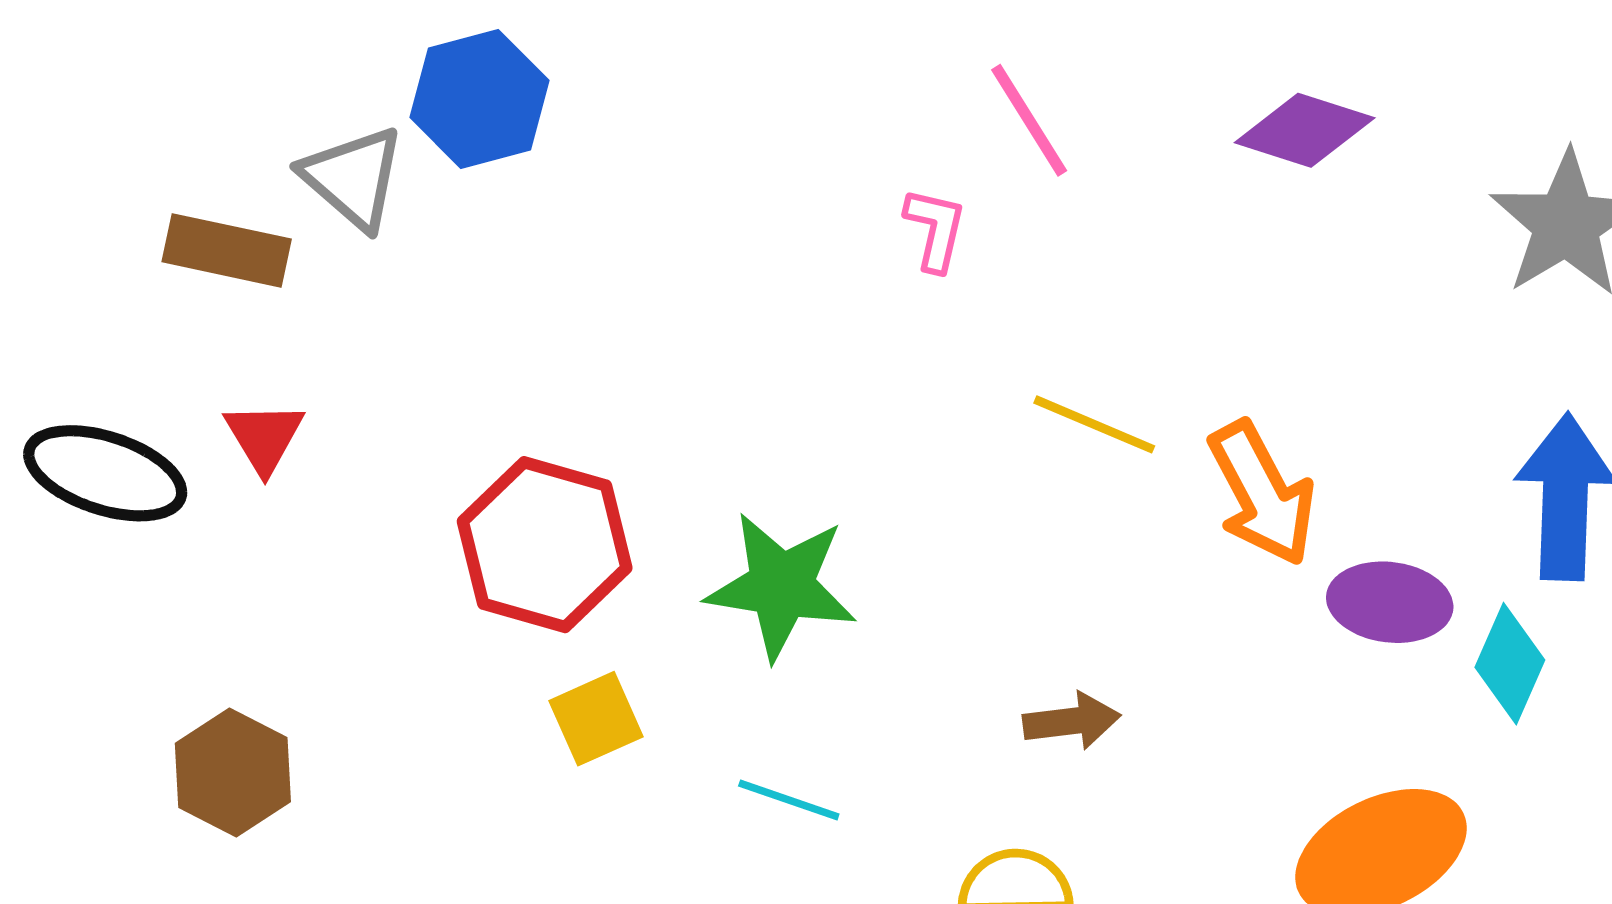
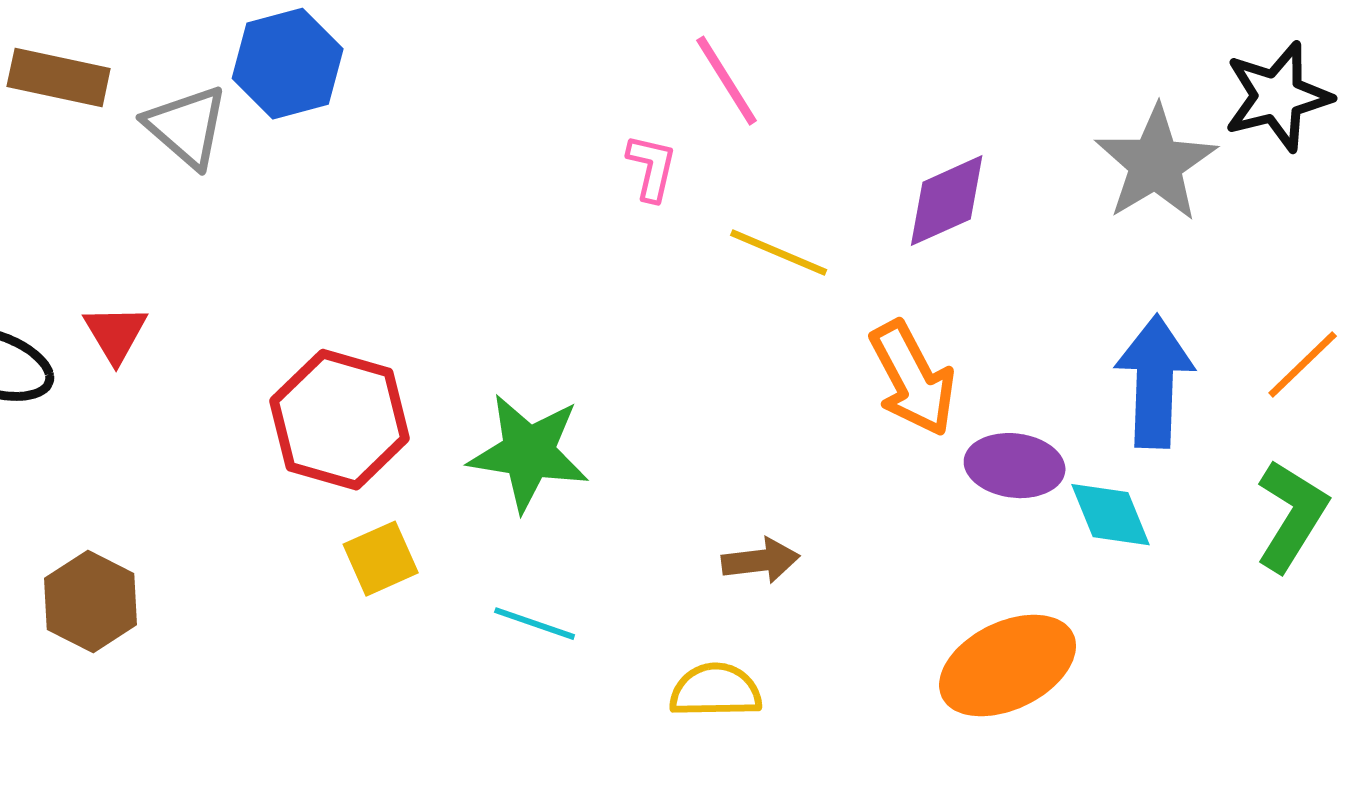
purple diamond: (1305, 130) -> (947, 201), moved, turned -42
brown rectangle: (227, 250) -> (59, 78), moved
yellow line: (1094, 424) -> (779, 253), moved
cyan diamond: (1510, 664) -> (1111, 515), turned -46

